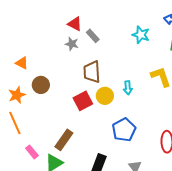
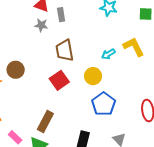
gray rectangle: (93, 36) -> (61, 15), turned 40
cyan arrow: (128, 88) -> (108, 54), moved, turned 72
yellow circle: (105, 96) -> (93, 76), moved

